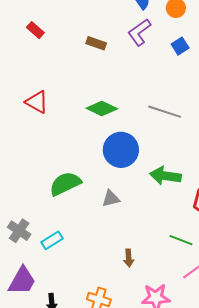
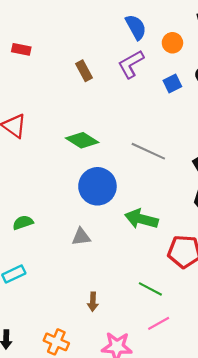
red rectangle: (35, 30) -> (21, 49), turned -36
brown rectangle: (96, 43) -> (84, 71), turned 36
green semicircle: (65, 184) -> (23, 223), moved, size x0.6

